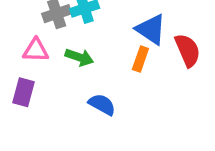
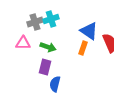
purple rectangle: (23, 92) -> (45, 67), moved
blue semicircle: (102, 104) -> (55, 84), moved, turned -105

